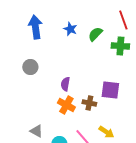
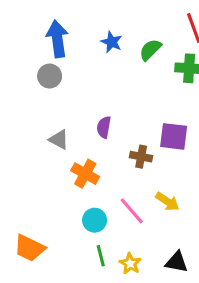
gray circle: (30, 67) -> (50, 76), moved
orange cross: (66, 105) -> (85, 174), moved
gray triangle: (36, 131) -> (59, 140), moved

